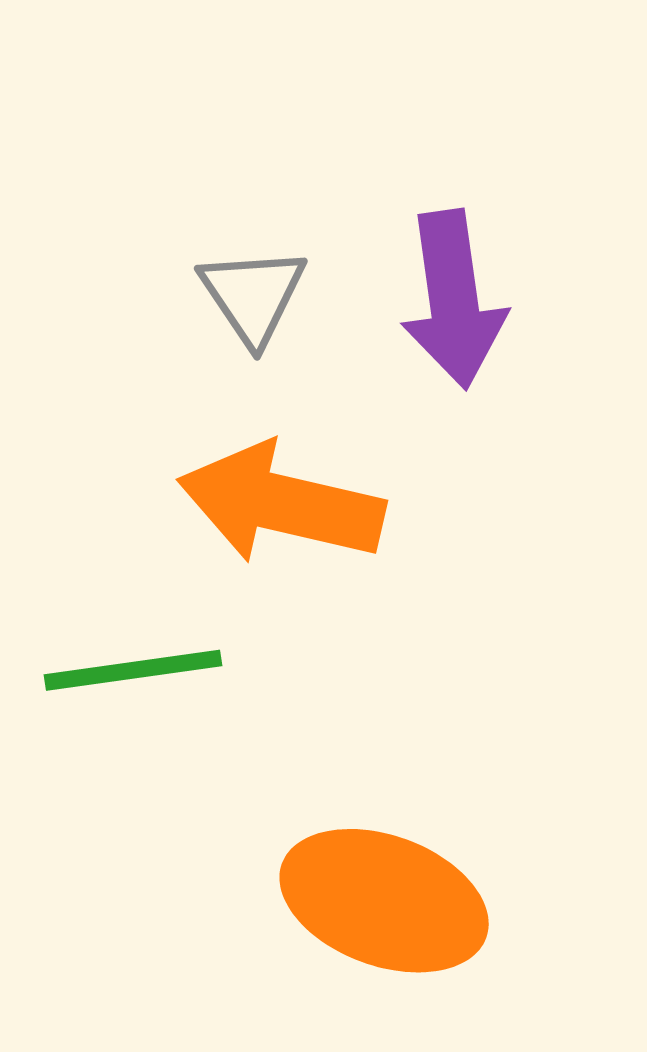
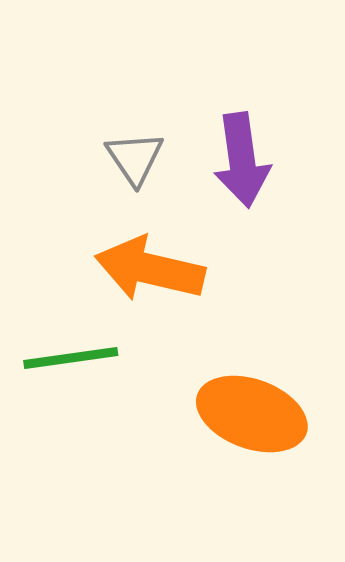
orange ellipse: (384, 901) -> (252, 414), moved

